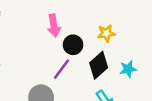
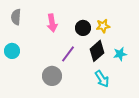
pink arrow: (54, 26) -> (52, 23), moved
black circle: (73, 45) -> (83, 28), moved

